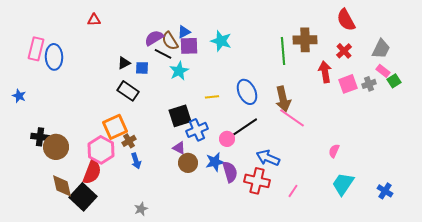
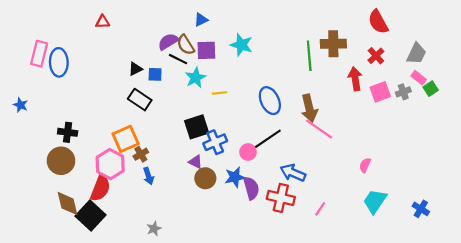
blue triangle: (184, 32) -> (201, 20), moved
yellow line: (212, 97) -> (220, 93), moved
black cross: (40, 137) -> (68, 132), moved

